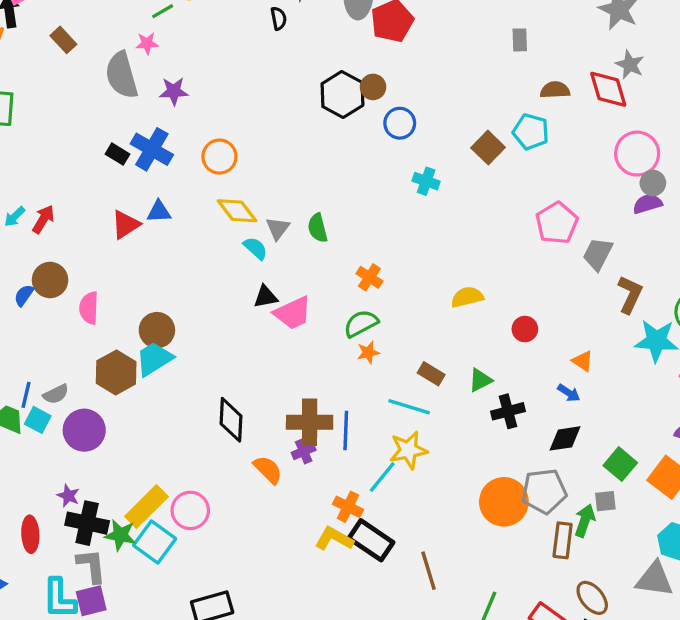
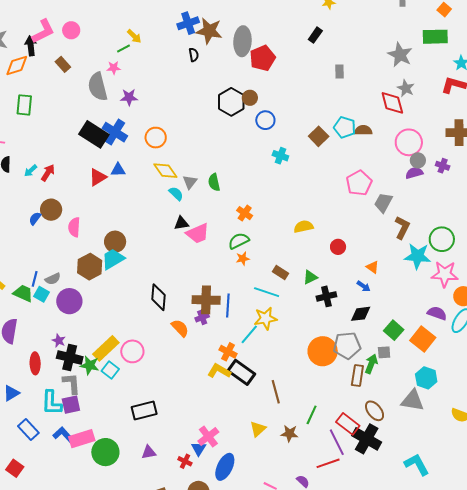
brown semicircle: (555, 90) -> (363, 130), moved
black rectangle: (117, 154) -> (94, 134), size x2.0
cyan square: (155, 542) -> (110, 370), size x0.7

